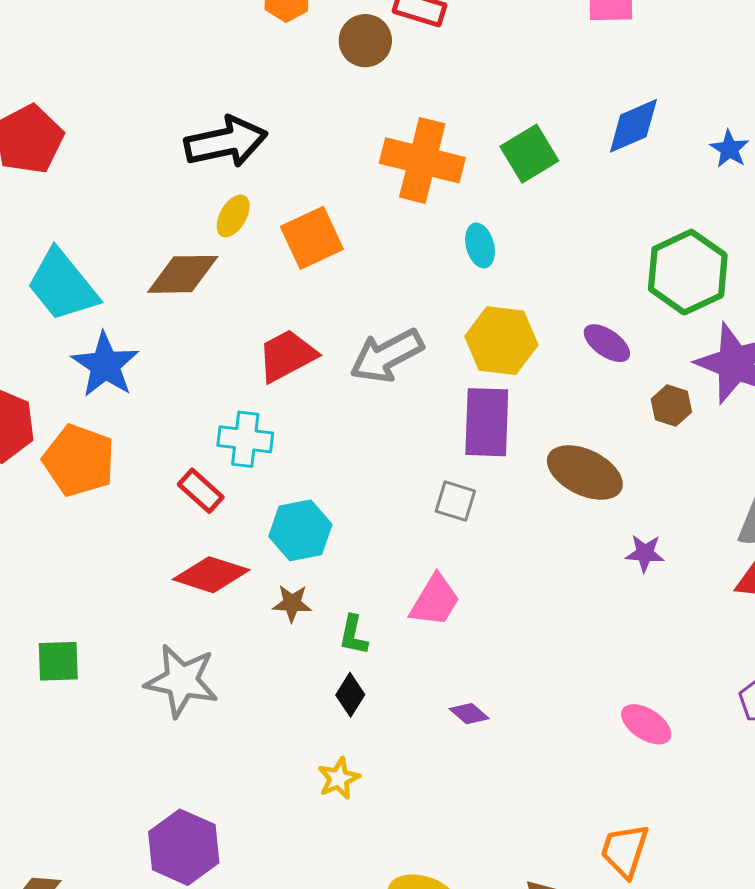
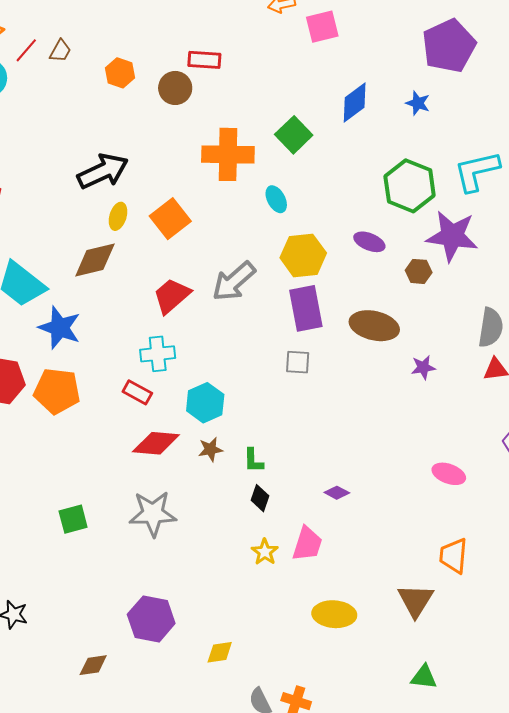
pink trapezoid: (435, 601) -> (307, 544), moved
purple hexagon: (184, 847) -> (151, 619), moved

